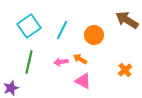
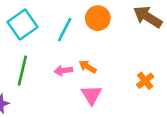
orange circle: (94, 35) -> (98, 18), moved
pink triangle: (83, 81) -> (91, 95), turned 30

